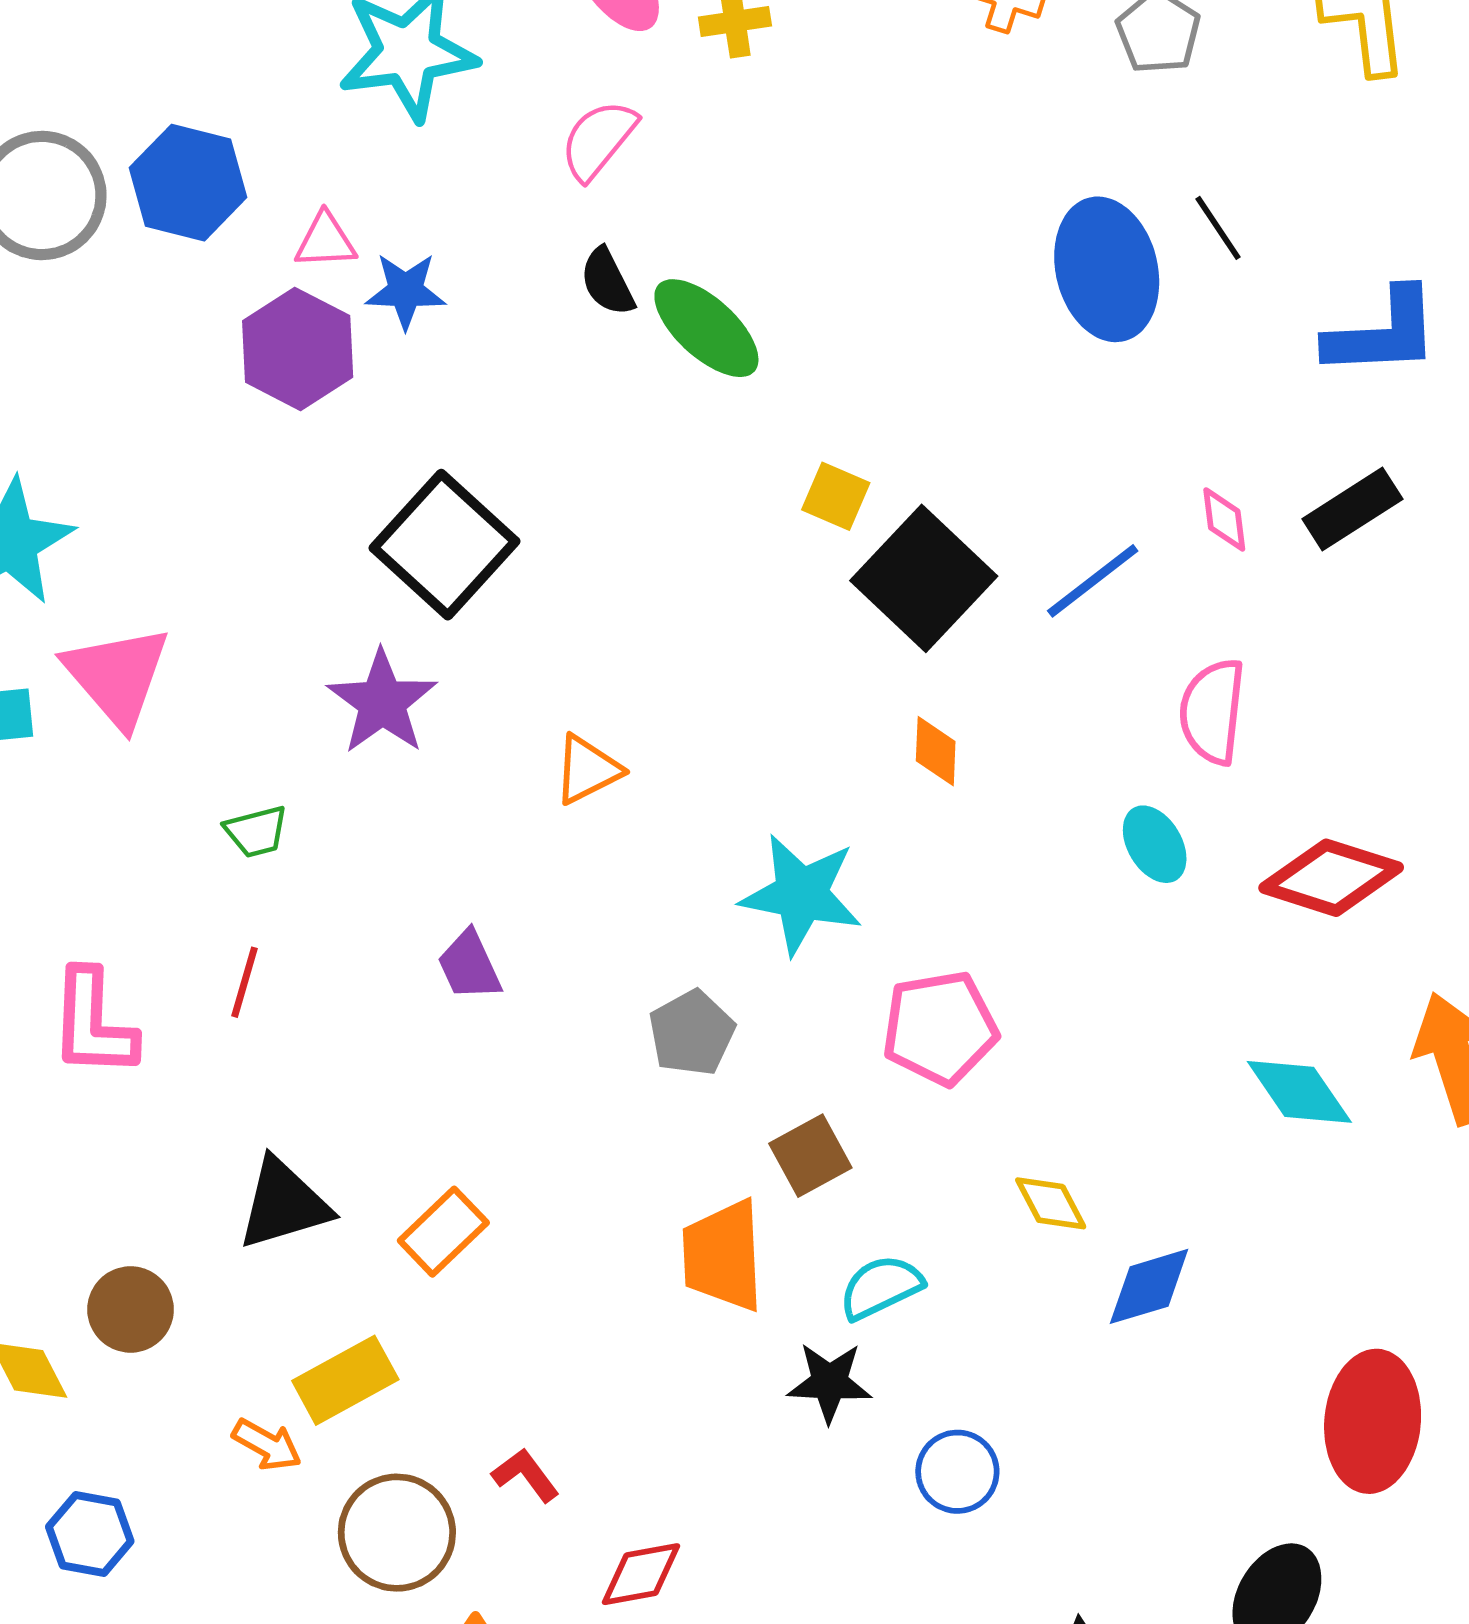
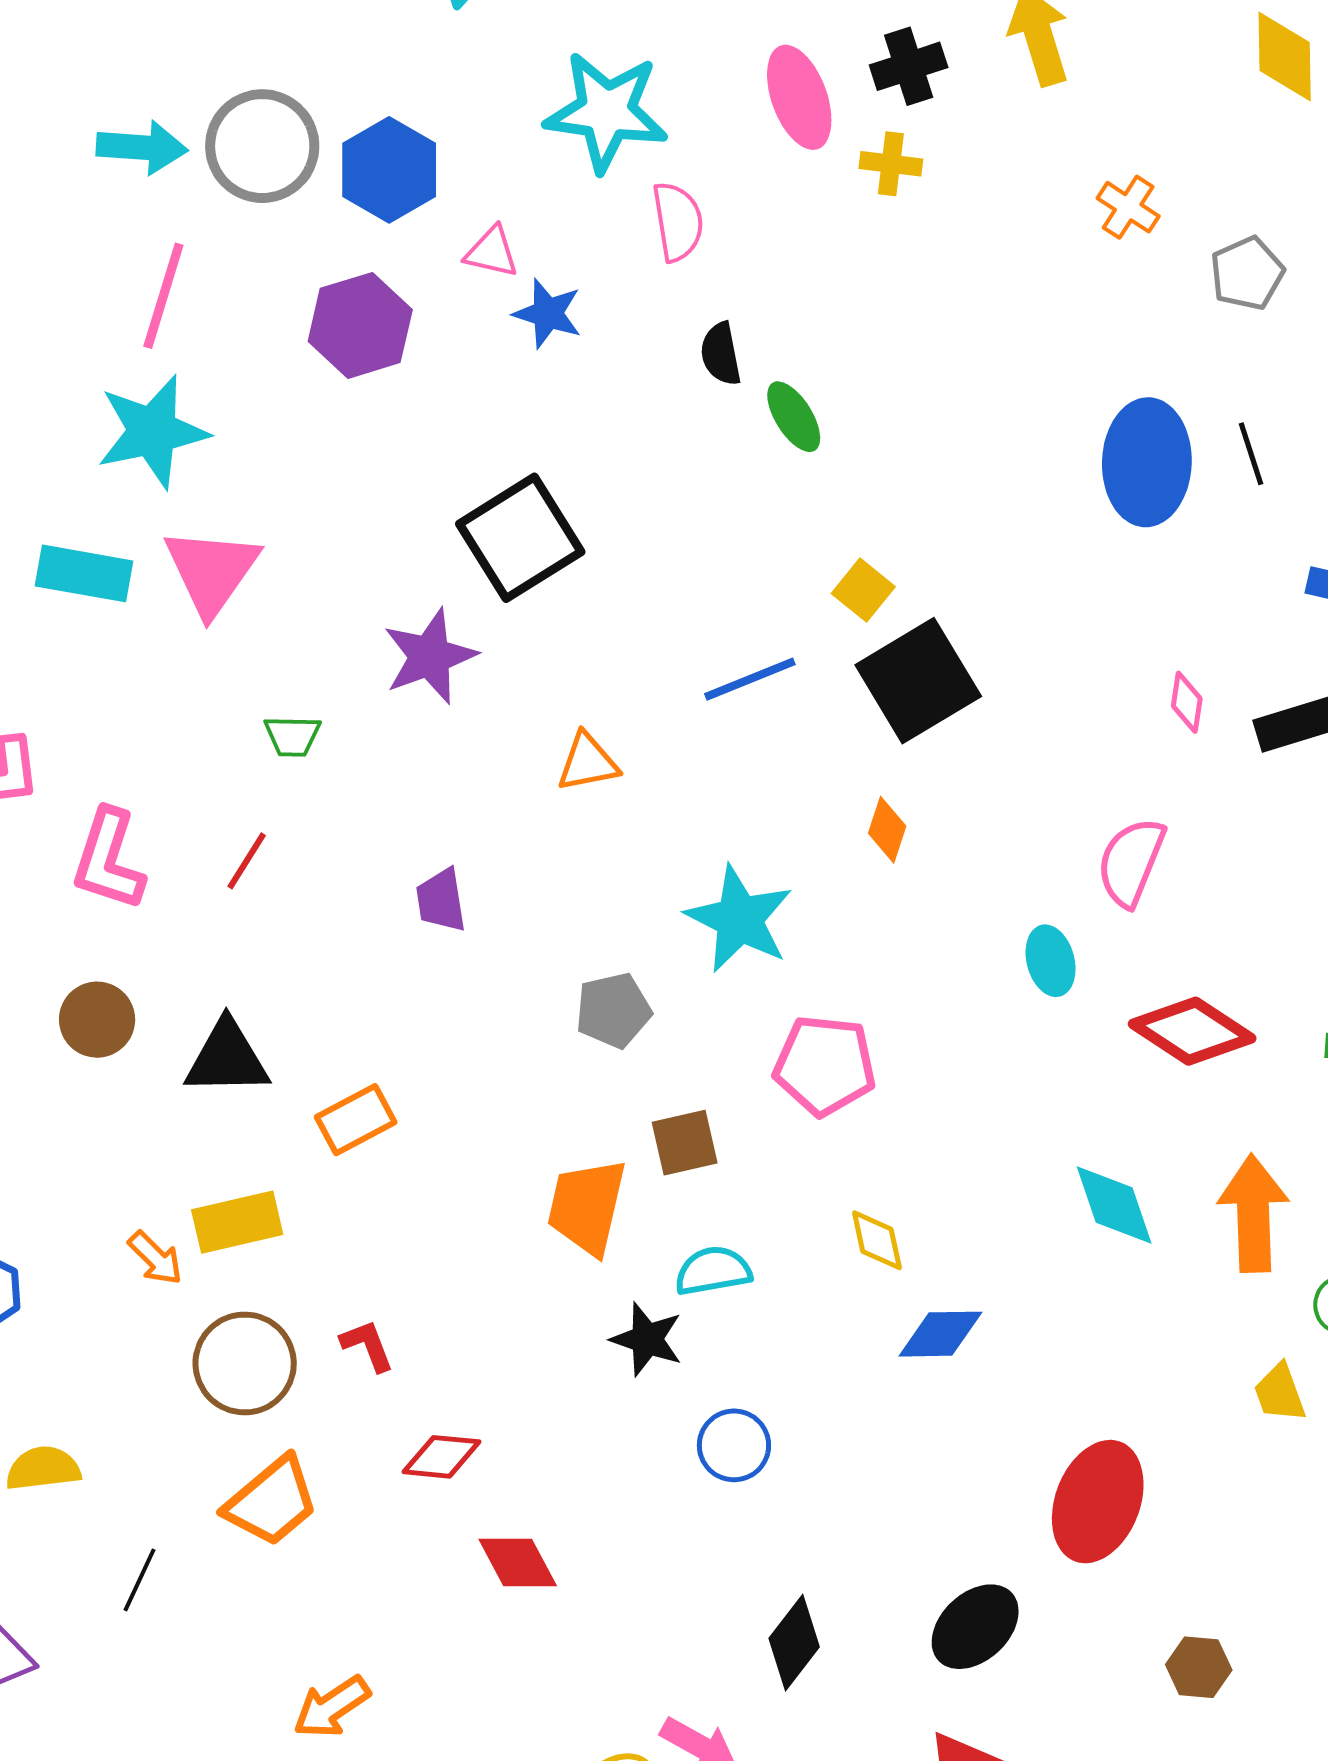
pink semicircle: (598, 140) -> (678, 222), moved, turned 116
green ellipse: (706, 328) -> (794, 417), size x0.7
purple hexagon: (298, 349) -> (360, 325), moved
blue line: (1093, 581) -> (750, 679), moved
brown circle: (131, 1309) -> (97, 1020), moved

